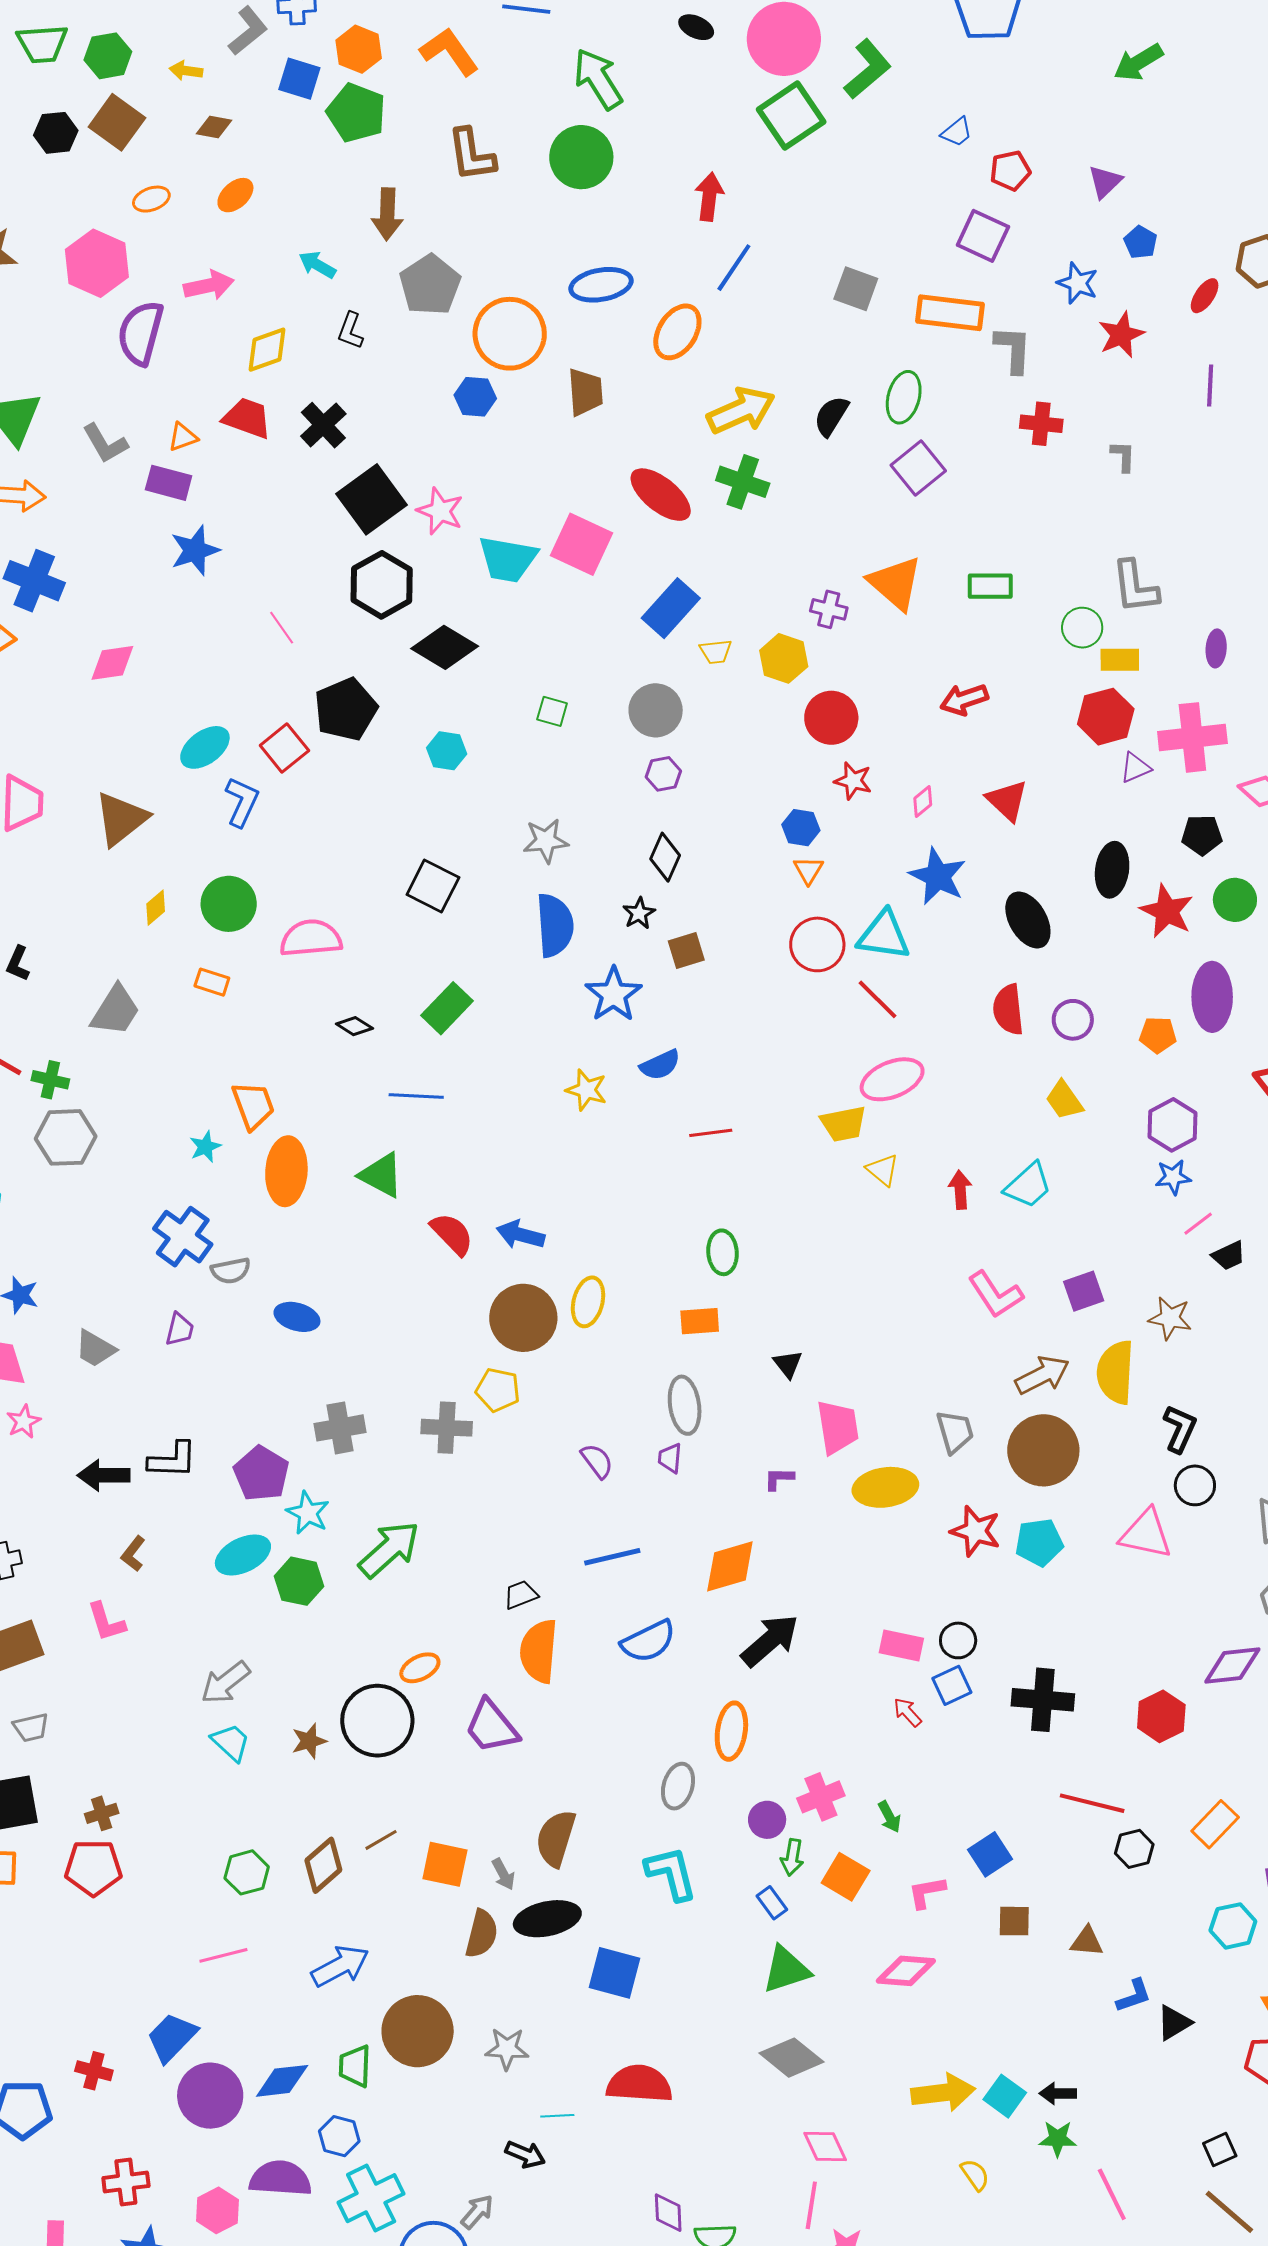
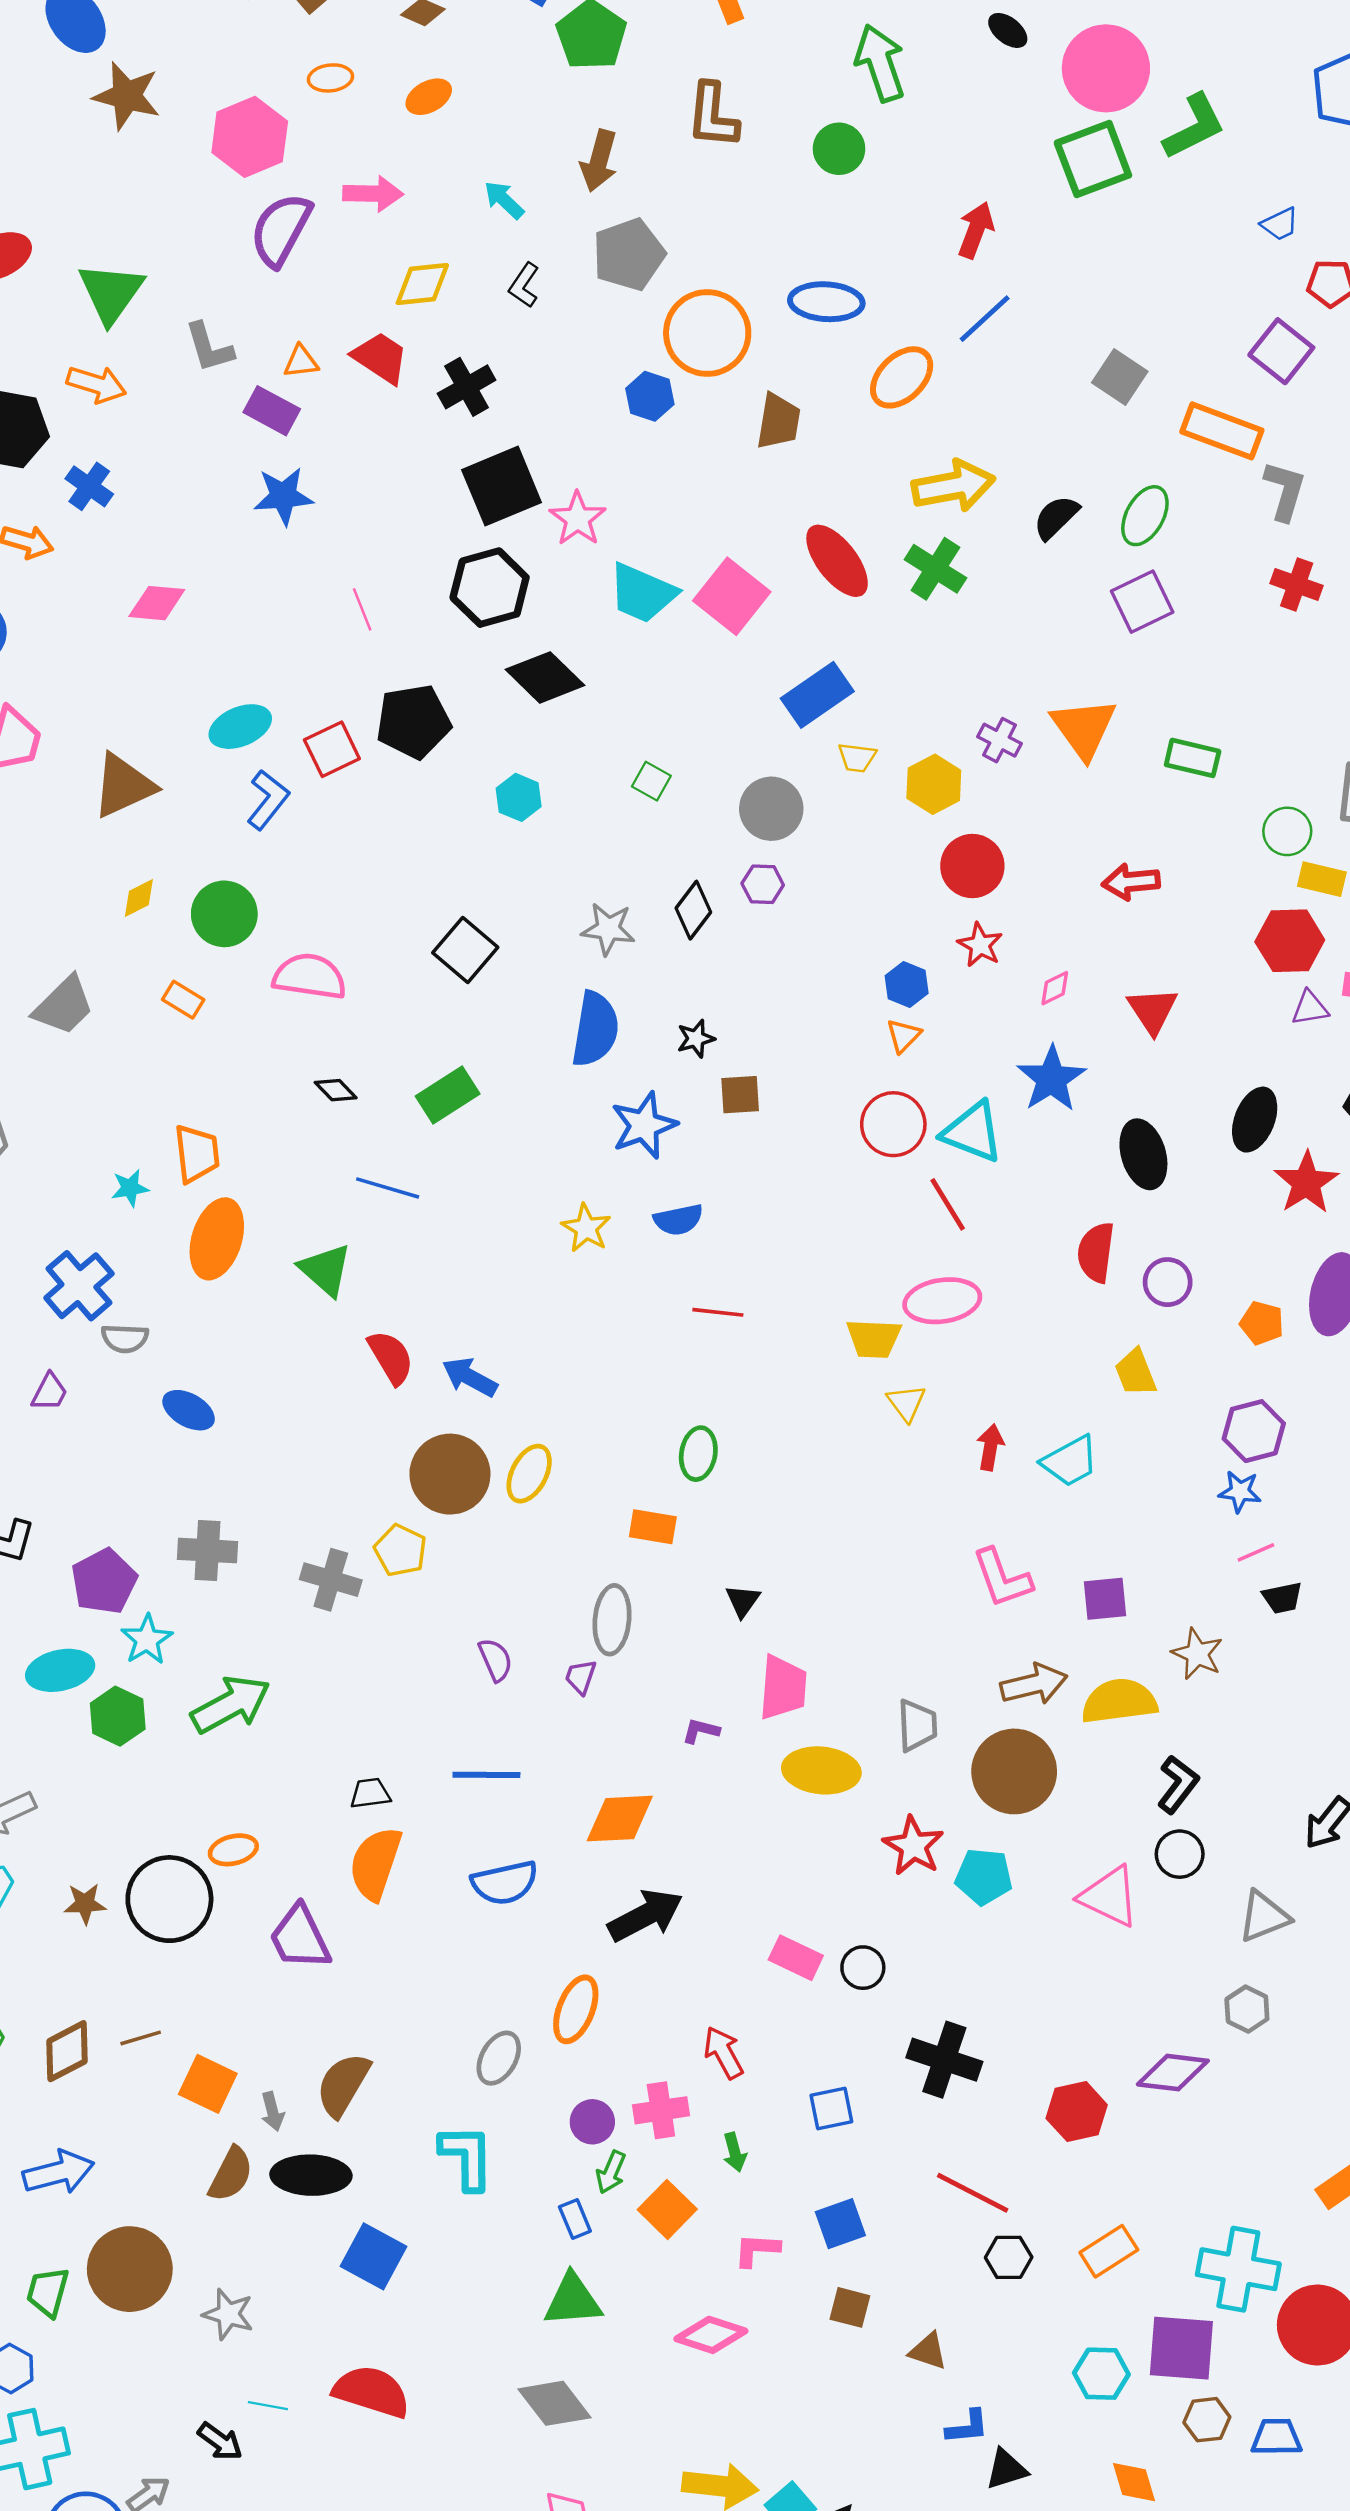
green circle: (581, 157) -> (839, 149), size x0.7
blue cross: (34, 581) -> (89, 486), size x0.7
black diamond: (665, 857) -> (693, 910), moved
yellow semicircle: (1115, 1372) -> (1119, 1701), turned 66
blue square: (952, 1685) -> (831, 2108), moved
red arrow: (907, 1712) -> (724, 2053), moved, size x1.4

